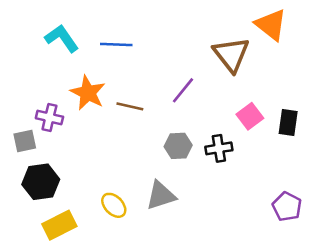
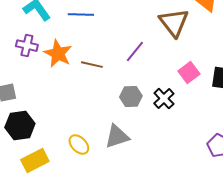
purple cross: (49, 117) -> (27, 46), moved
black cross: (219, 148) -> (164, 99), turned -35

